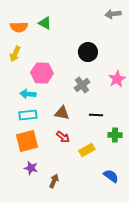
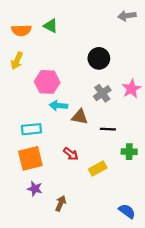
gray cross: (82, 85) -> (102, 93), moved
cyan arrow: (28, 94) -> (58, 106), moved
brown triangle: (62, 113) -> (80, 117), moved
blue semicircle: (111, 176) -> (127, 211), moved

